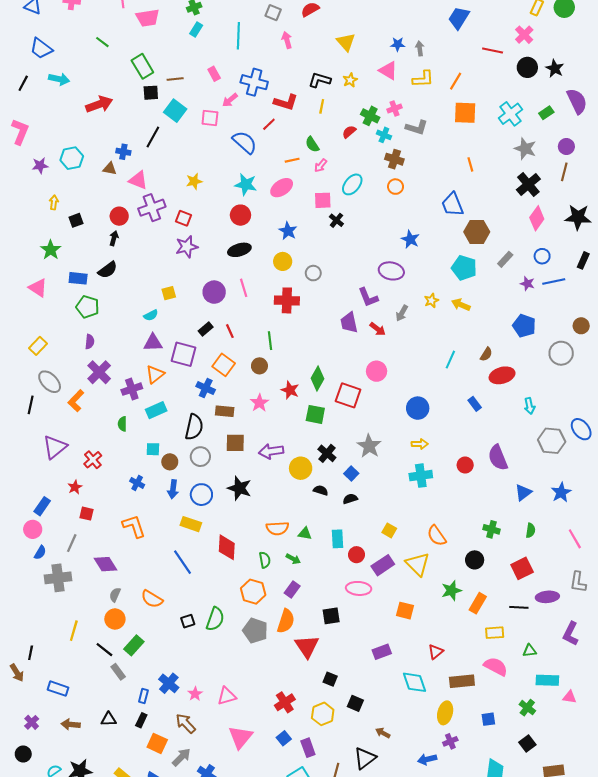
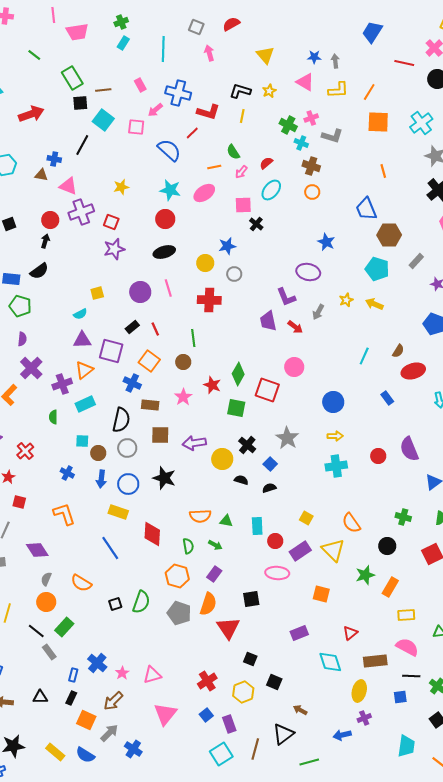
red semicircle: (349, 132) -> (266, 163), moved
blue star: (288, 231) -> (227, 246), moved, turned 30
black line: (519, 607) -> (411, 676), moved
brown arrow: (186, 723) -> (113, 701), turned -90

